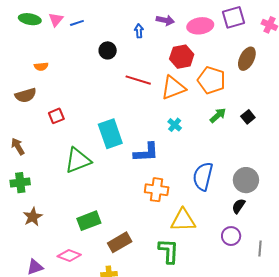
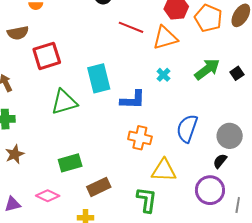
orange pentagon: (211, 80) -> (208, 18), moved
green arrow: (218, 115) -> (207, 69), size x1.5
red square: (56, 116) -> (47, 56), size x1.8
purple circle: (231, 236) -> (210, 190), size x1.5

